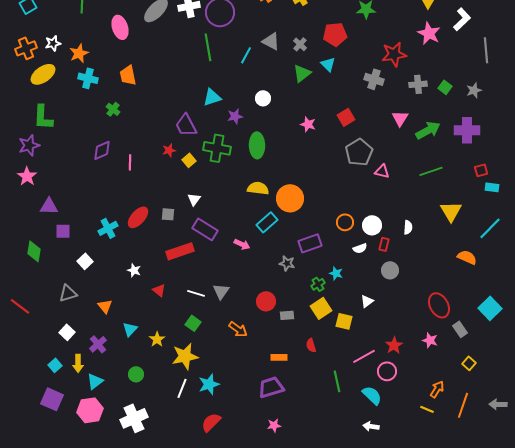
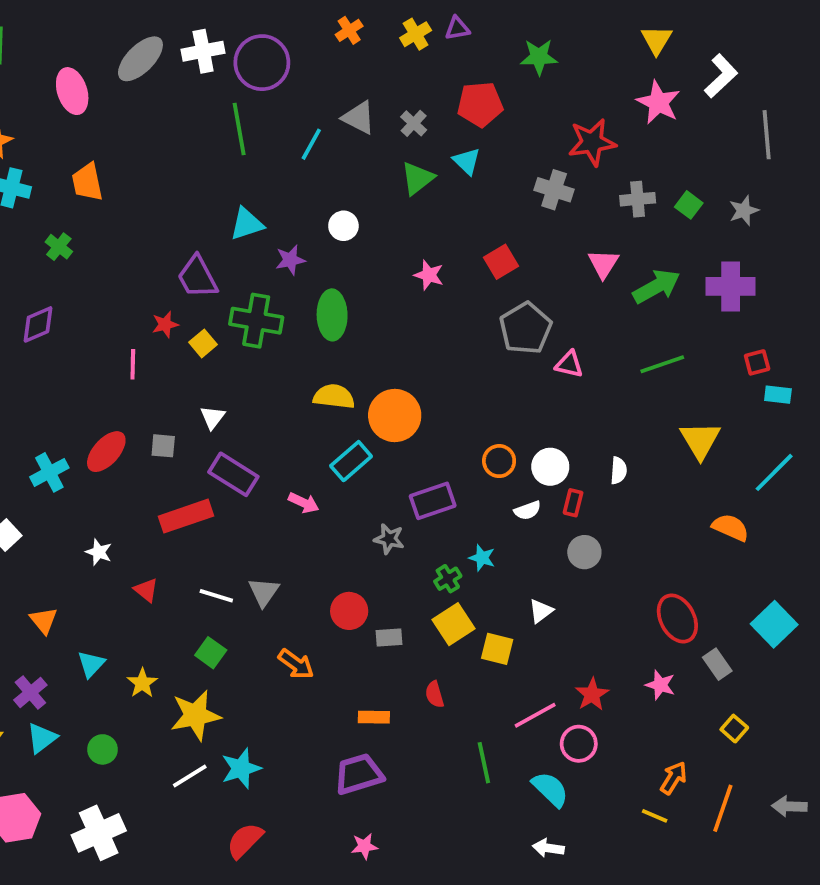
pink line: (130, 162) -> (133, 364), moved
cyan triangle: (95, 381) -> (42, 738), moved
white line: (182, 388) -> (190, 776), turned 36

